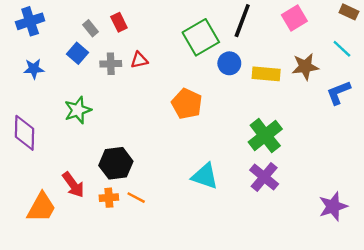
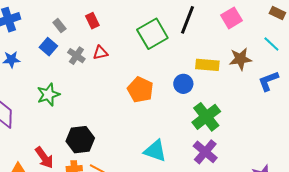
red rectangle: (119, 22) -> (92, 21), moved
blue circle: (229, 63) -> (183, 84), moved
gray cross: (111, 64) -> (76, 56), turned 36

